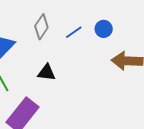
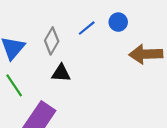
gray diamond: (41, 27) -> (52, 41), moved

